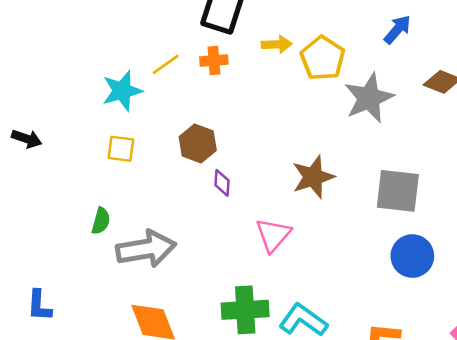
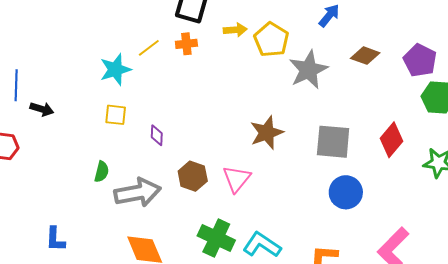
brown hexagon: (198, 143) -> (193, 176), moved
purple diamond: (222, 183) -> (157, 135), moved
green cross: (245, 310) -> (216, 238), turned 30

